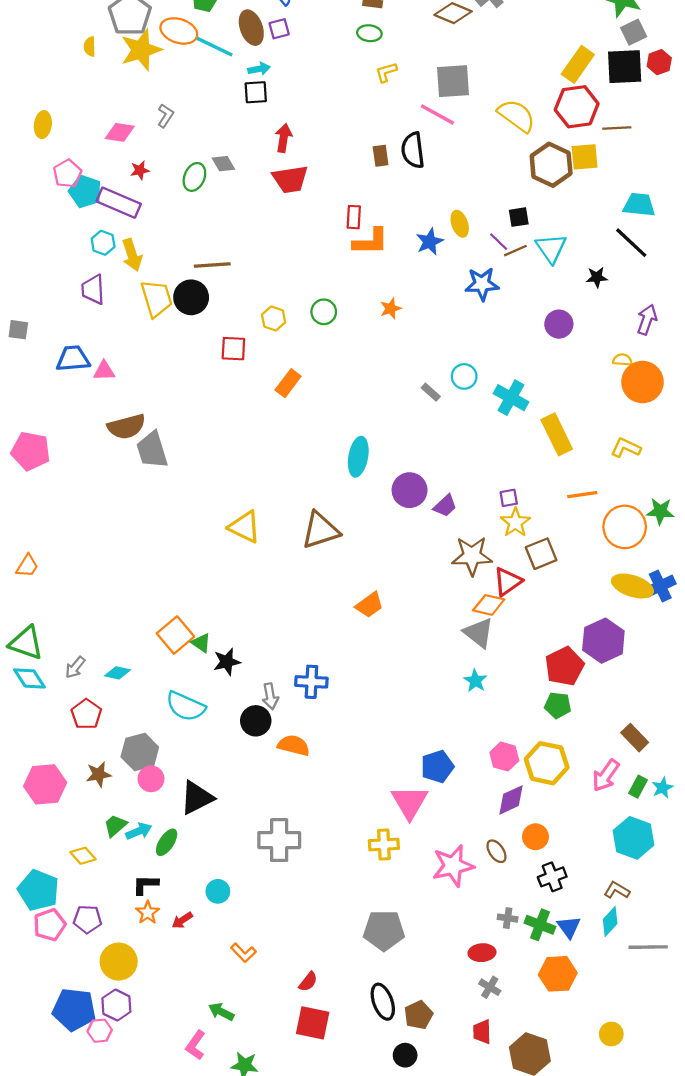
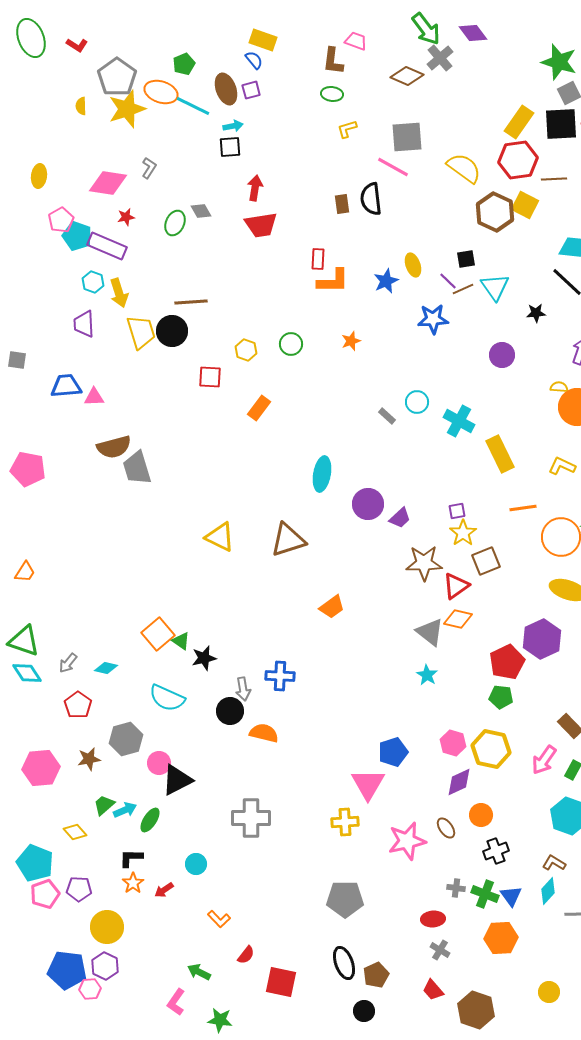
pink diamond: (120, 132) -> (108, 183), size x1.4
yellow square: (585, 157) -> (525, 205), turned 32
orange diamond: (489, 605) -> (458, 619), moved
pink circle: (151, 779) -> (159, 763), moved
red semicircle: (308, 982) -> (246, 955), moved
red trapezoid: (482, 1032) -> (433, 990), turned -40

